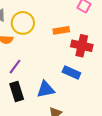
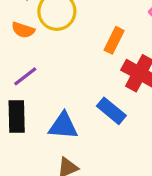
orange rectangle: (61, 30) -> (114, 40), turned -70

